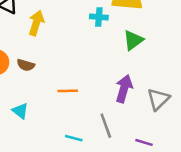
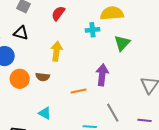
yellow arrow: (36, 23) -> (57, 51), moved
purple arrow: (124, 89) -> (102, 75), moved

